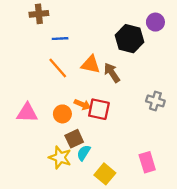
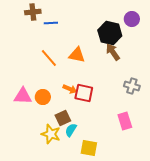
blue line: (60, 39) -> (51, 23), moved
brown arrow: (112, 73) -> (113, 52), moved
orange circle: (62, 114) -> (43, 97), moved
pink rectangle: (147, 162) -> (125, 121), moved
yellow square: (105, 174) -> (89, 148), turned -30

